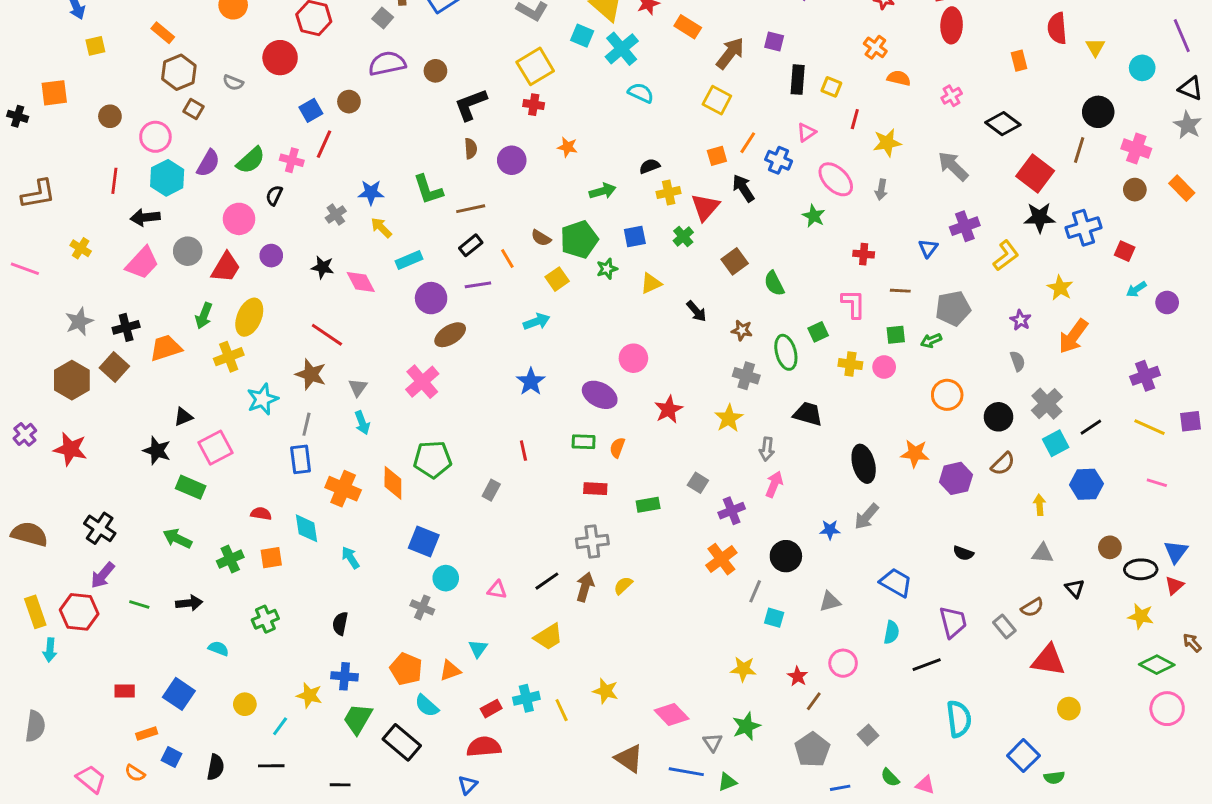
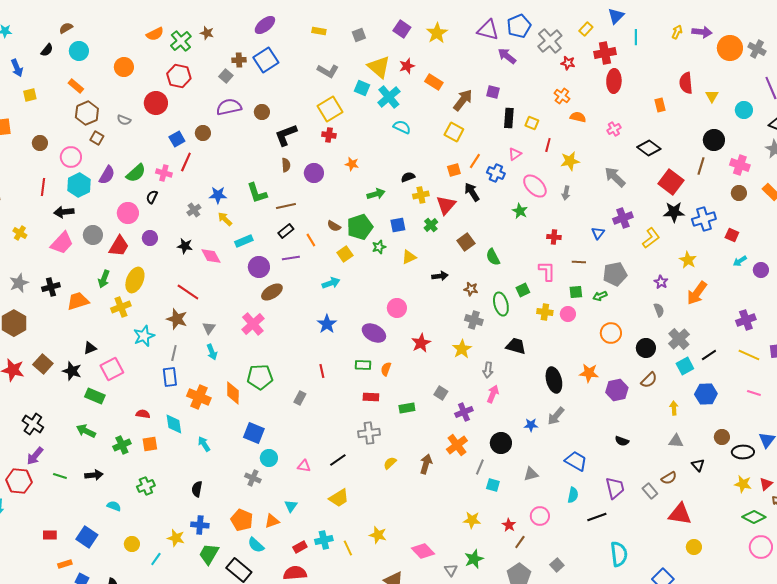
black arrow: (696, 311) -> (440, 276), turned -56
brown square: (114, 367) -> (43, 364), moved
red triangle: (1174, 585) -> (766, 484), moved
brown arrow: (585, 587) -> (426, 464), moved

